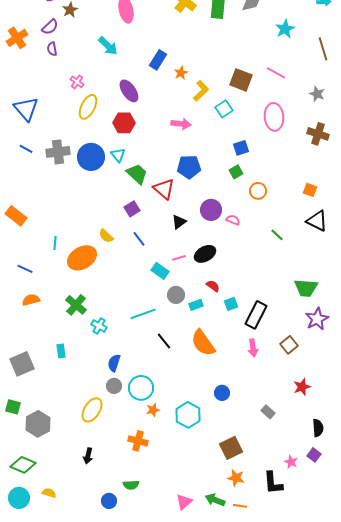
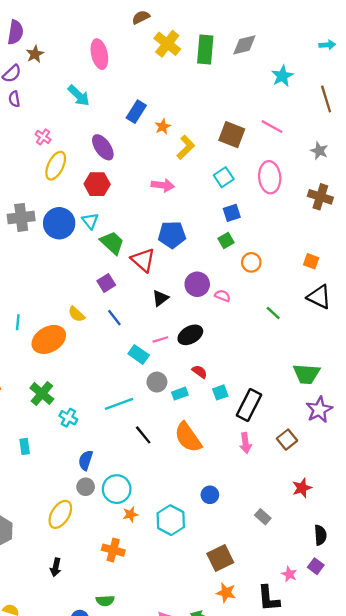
cyan square: (224, 109) -> (224, 177), moved

